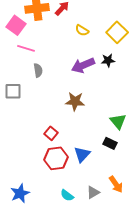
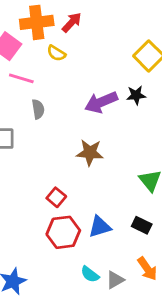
yellow semicircle: (82, 30) -> (56, 53), moved
black rectangle: (110, 143) -> (142, 225), moved
blue triangle: (82, 154) -> (100, 227), turned 30
cyan semicircle: (67, 195) -> (90, 274), moved

